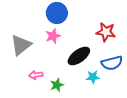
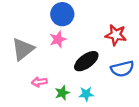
cyan star: (93, 77) -> (86, 94), moved

